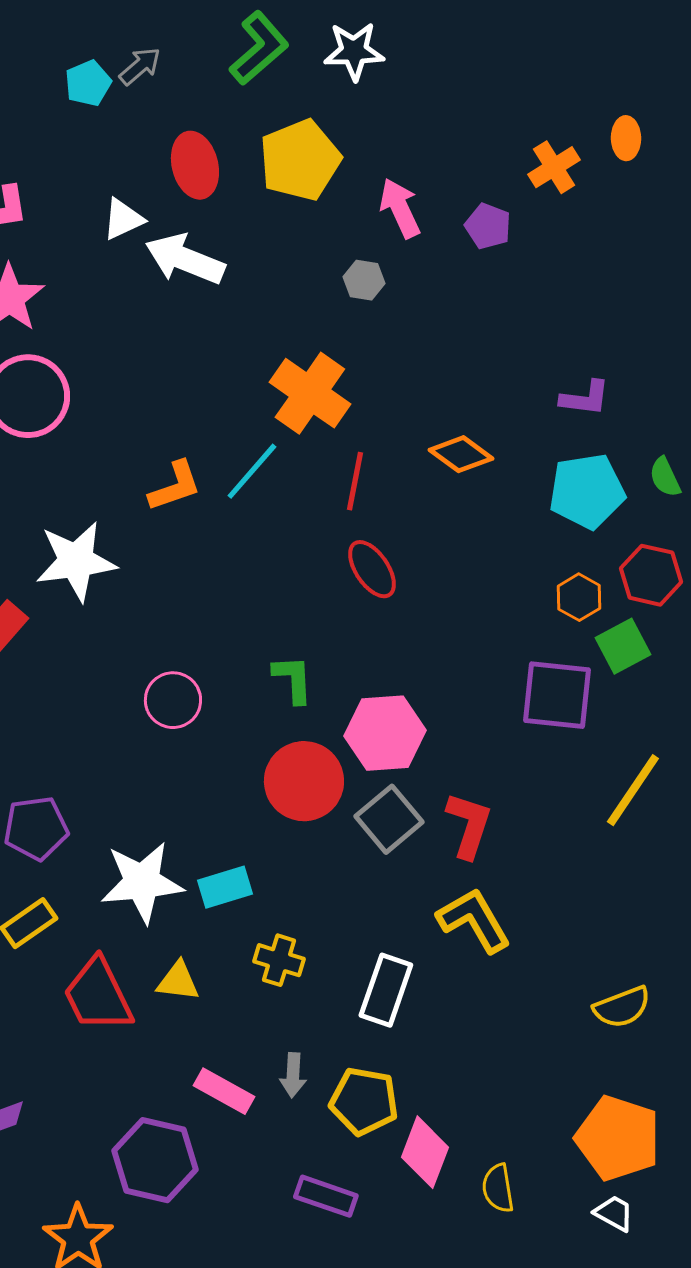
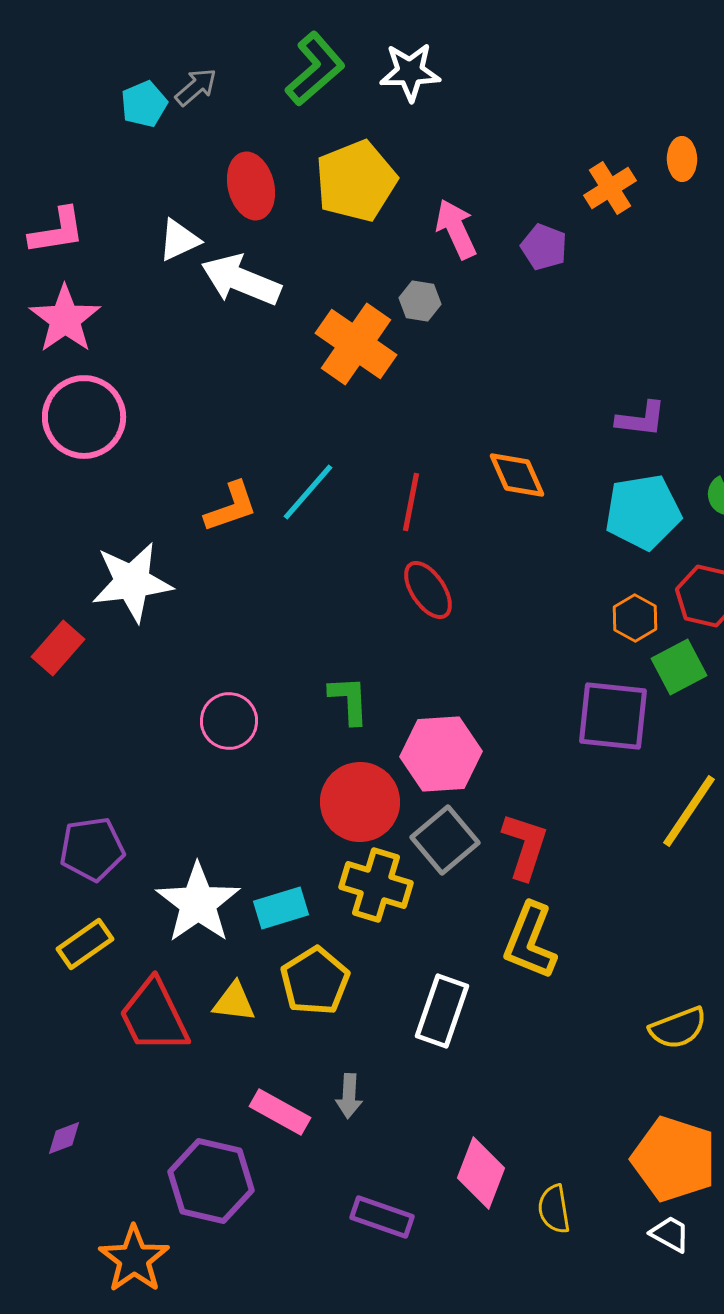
orange cross: (310, 393) -> (356, 344), moved
orange diamond: (461, 454) -> (517, 475), turned 30
white star: (142, 882) -> (198, 903), turned -30
yellow L-shape: (474, 920) -> (530, 941), turned -128
yellow cross: (279, 960) -> (376, 885), moved, size x1.4
yellow pentagon: (364, 1101) -> (315, 981), moved, turned 30

